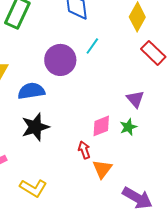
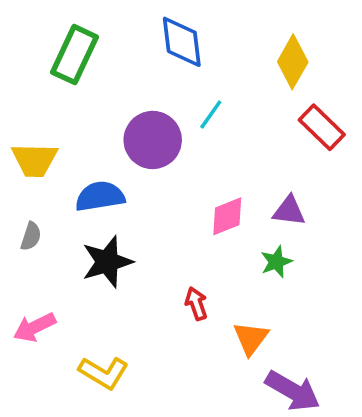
purple triangle: (135, 99) -> (289, 211), turned -42
pink diamond: (101, 126) -> (227, 216), moved
orange triangle: (102, 169) -> (251, 338), moved

